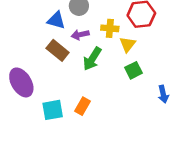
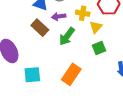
orange rectangle: (82, 106) -> (71, 74), moved, size x1.5

